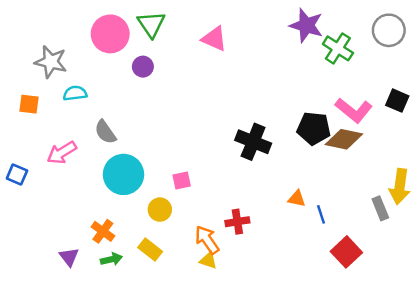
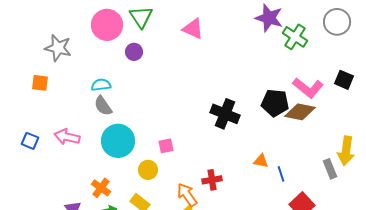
cyan semicircle: (75, 93) -> (101, 85), moved
pink arrow: (62, 153) -> (67, 137), moved, turned 45

